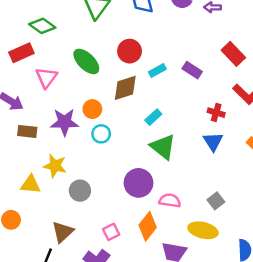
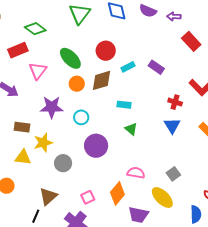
red rectangle: (233, 54) -> (191, 41), moved
orange circle: (92, 109) -> (77, 84), moved
cyan rectangle: (153, 117) -> (124, 105), turned 48
brown rectangle: (27, 131) -> (22, 127), moved
green triangle: (163, 147) -> (131, 129), size x0.6
yellow star: (55, 166) -> (43, 143), turned -30
purple circle: (138, 183) -> (96, 146), moved
yellow ellipse: (203, 230) -> (162, 198), turned 30

